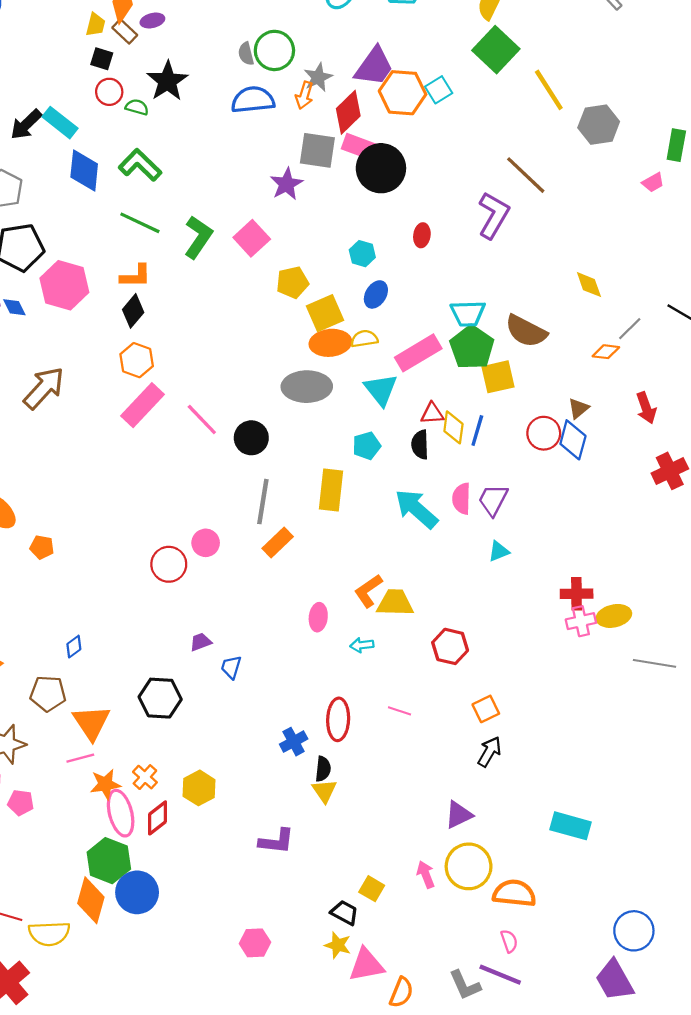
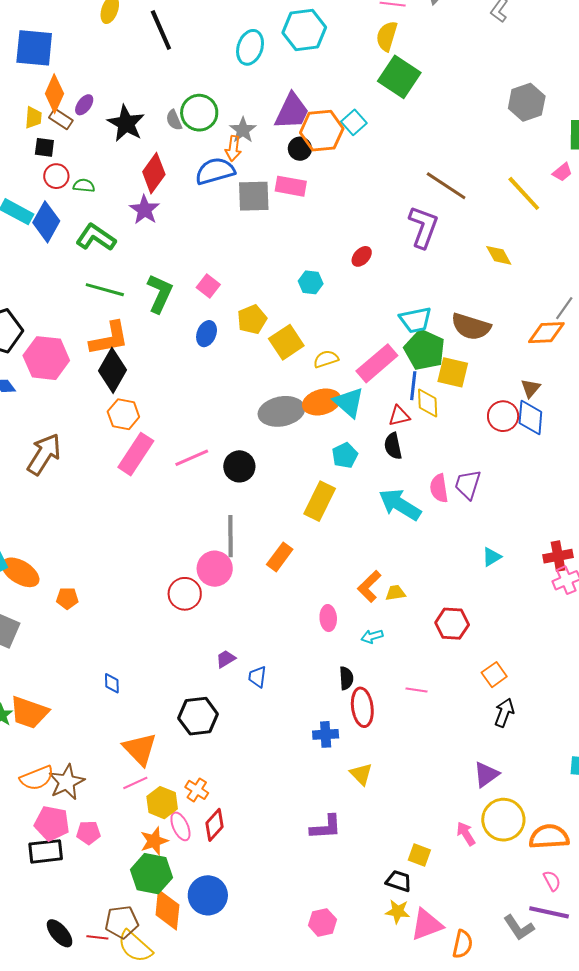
purple ellipse: (152, 21) -> (84, 105), turned -30
black star: (167, 81) -> (126, 123), moved
yellow line: (549, 90) -> (524, 193), moved
blue semicircle: (253, 100) -> (215, 171), moved
red diamond: (348, 112) -> (154, 173), moved
gray hexagon: (599, 125) -> (527, 102), moved
black circle: (381, 168) -> (300, 149), moved, size x0.5
blue diamond: (84, 170) -> (46, 222), moved, turned 33
purple star: (287, 184) -> (145, 210), moved
red ellipse: (422, 235) -> (362, 256), turned 45
pink square: (252, 238) -> (208, 286), size x0.7
orange L-shape: (136, 276) -> (109, 339), size x1.4
yellow diamond: (589, 285) -> (499, 255), moved
blue ellipse: (376, 294) -> (207, 334), moved
black diamond: (133, 311) -> (113, 370), size x1.4
orange ellipse: (330, 343) -> (322, 402), moved
orange diamond: (606, 352) -> (546, 333), size x1.5
yellow square: (498, 377) -> (453, 372), turned 36
pink line: (202, 419) -> (192, 458), turned -60
yellow diamond: (453, 427) -> (428, 403), moved
blue line: (477, 431) -> (413, 386), moved
yellow rectangle: (331, 490) -> (320, 501), turned 30
gray line: (263, 502) -> (231, 536), moved
pink circle: (206, 543) -> (215, 569), size x1.4
cyan triangle: (499, 551) -> (492, 557), moved
yellow trapezoid: (395, 603) -> (395, 593), size x0.6
blue diamond: (74, 647) -> (112, 683), turned -45
brown pentagon: (48, 694) -> (122, 922), moved
blue cross: (294, 742) -> (326, 734), turned 35
black semicircle: (323, 769) -> (346, 678), moved
orange star: (105, 784) -> (154, 841), moved
yellow hexagon: (199, 788) -> (162, 803), moved
pink ellipse: (121, 813) -> (180, 826), size x0.7
green hexagon: (109, 861) -> (151, 874), moved
yellow semicircle: (49, 934) -> (135, 946), turned 54

